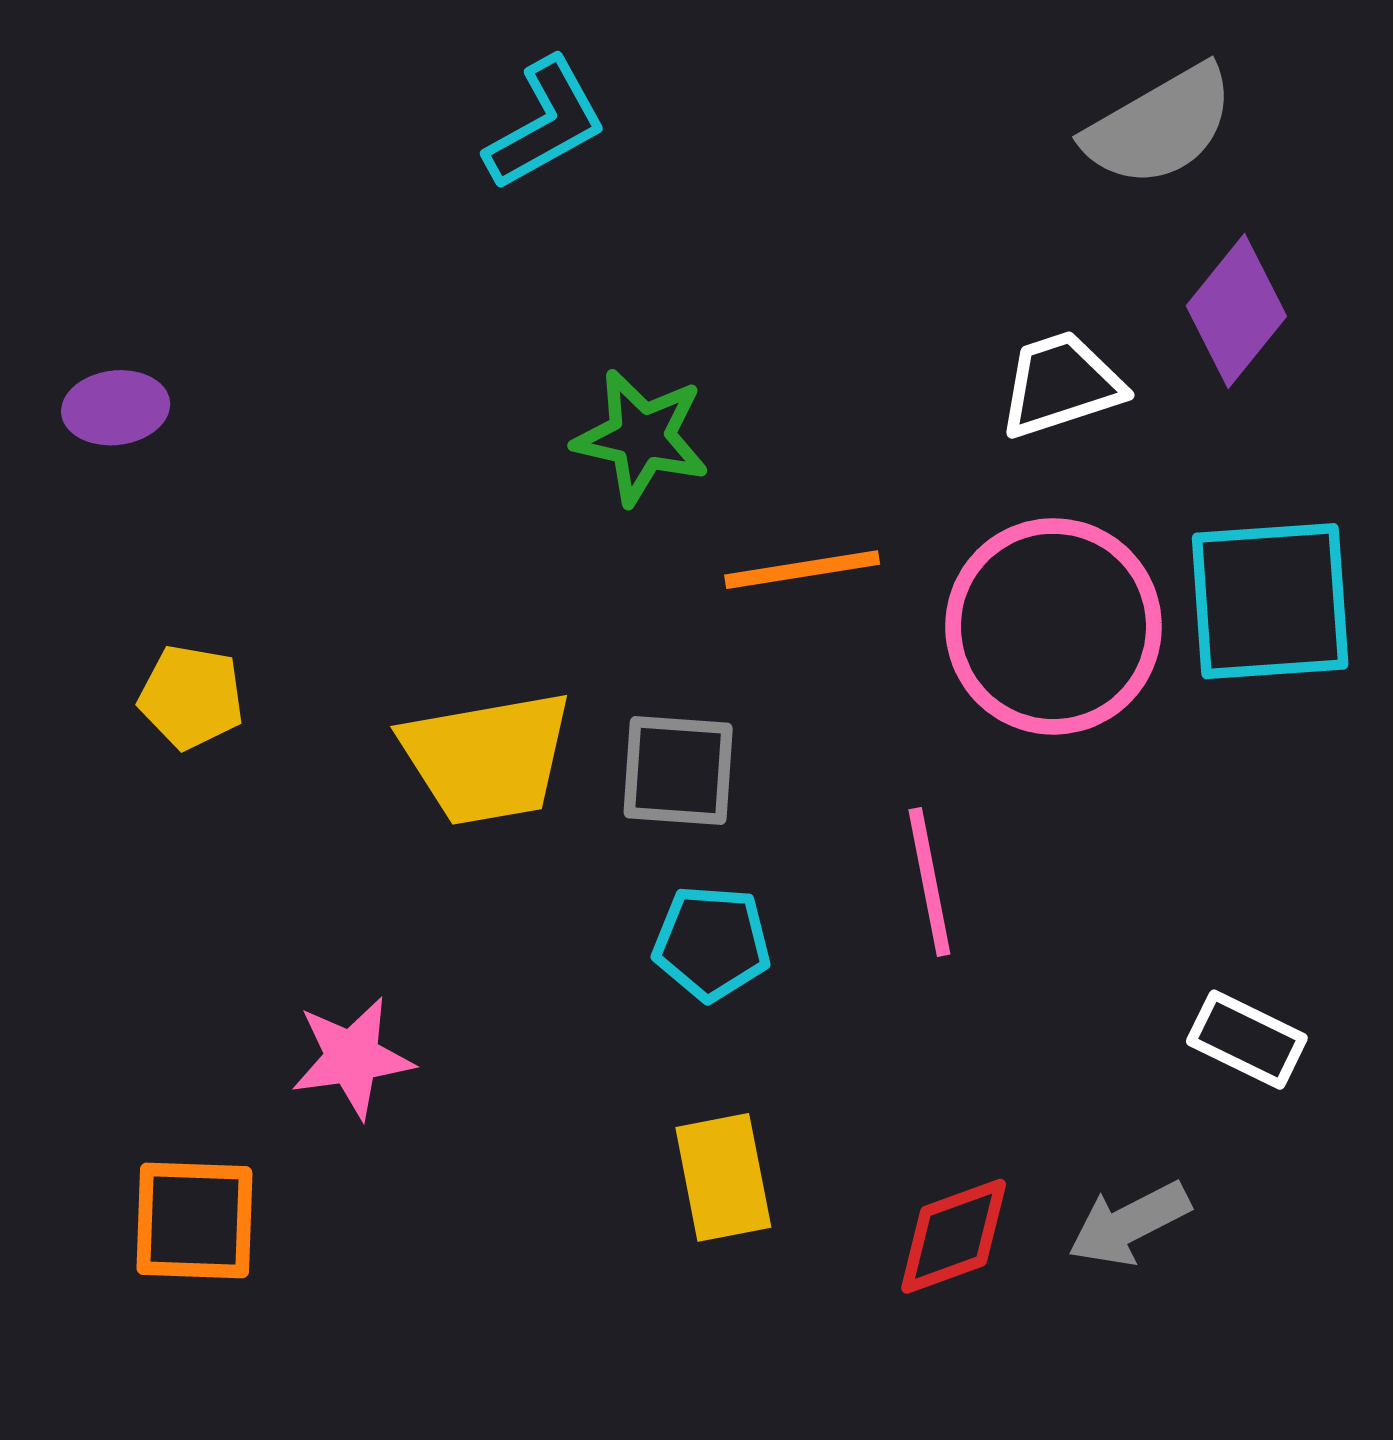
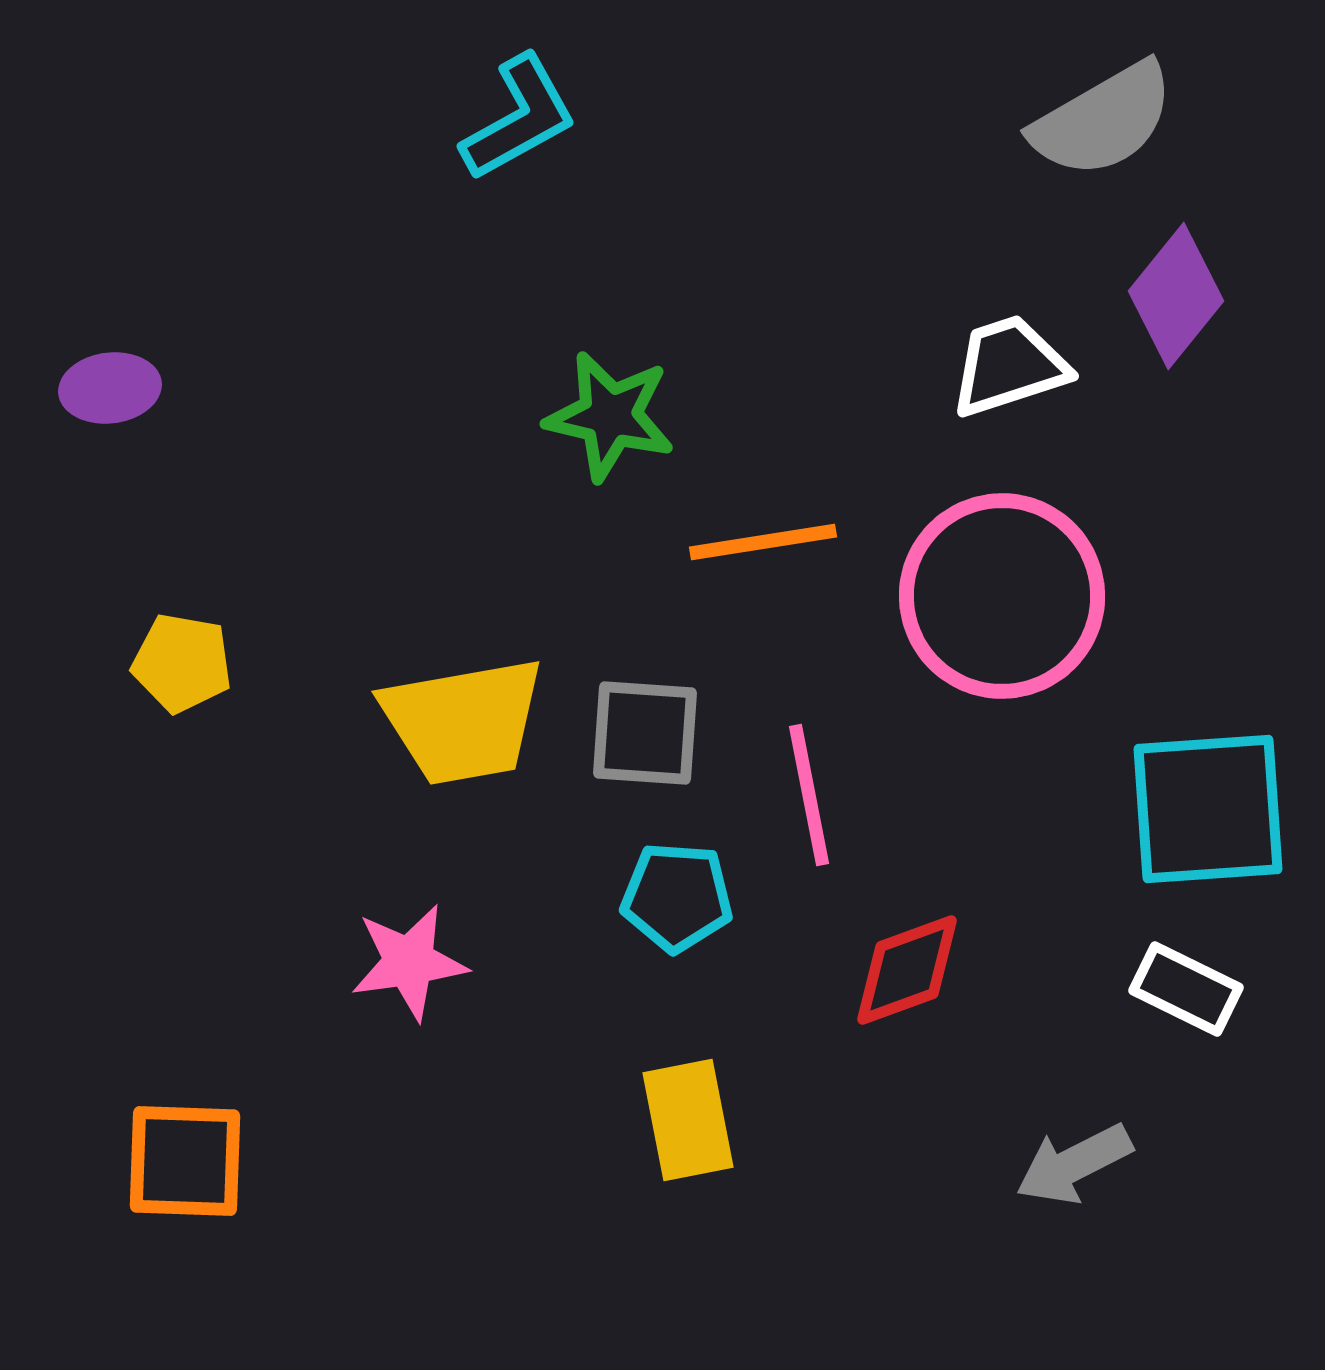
cyan square: (1270, 601) -> (1208, 809), moved
pink line: (929, 882) -> (809, 795), moved
pink star: (352, 1057) -> (409, 962), moved
red diamond: (954, 1236) -> (907, 970), moved

